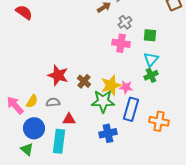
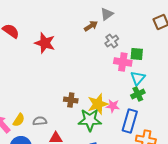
pink cross: (121, 43) -> (123, 62), moved
red star: (58, 75) -> (45, 43), moved
brown cross: (84, 81) -> (71, 100), turned -32
blue rectangle: (131, 109) -> (130, 121), moved

